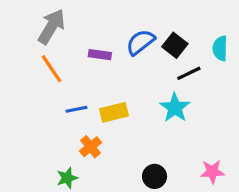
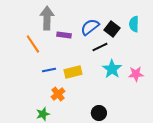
gray arrow: (52, 27) -> (47, 18), moved, turned -30
cyan semicircle: (220, 48) -> (134, 24), moved
black line: (189, 73) -> (100, 47), moved
pink star: (212, 172) -> (136, 74), moved

